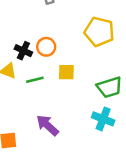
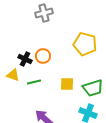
yellow square: (66, 72) -> (67, 84), moved

